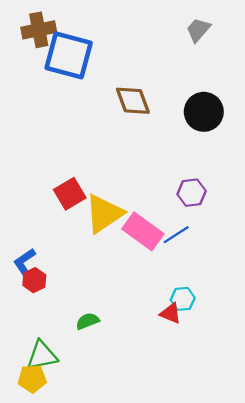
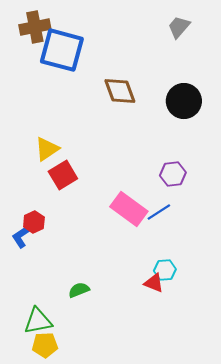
yellow triangle: (104, 214) -> (47, 149), moved, size x0.7
red hexagon: (34, 280) -> (34, 222), moved
yellow pentagon: (32, 379) -> (45, 345), moved

